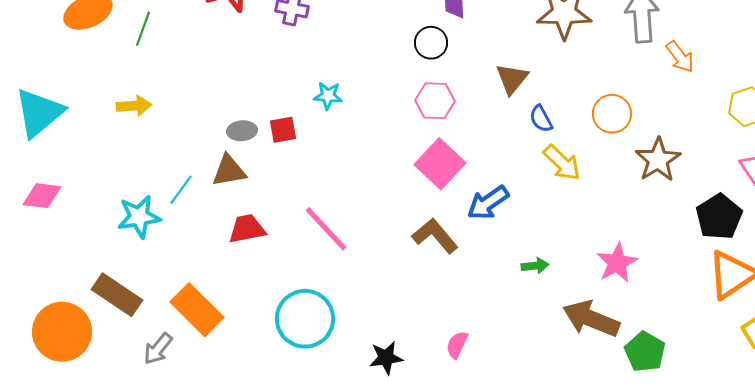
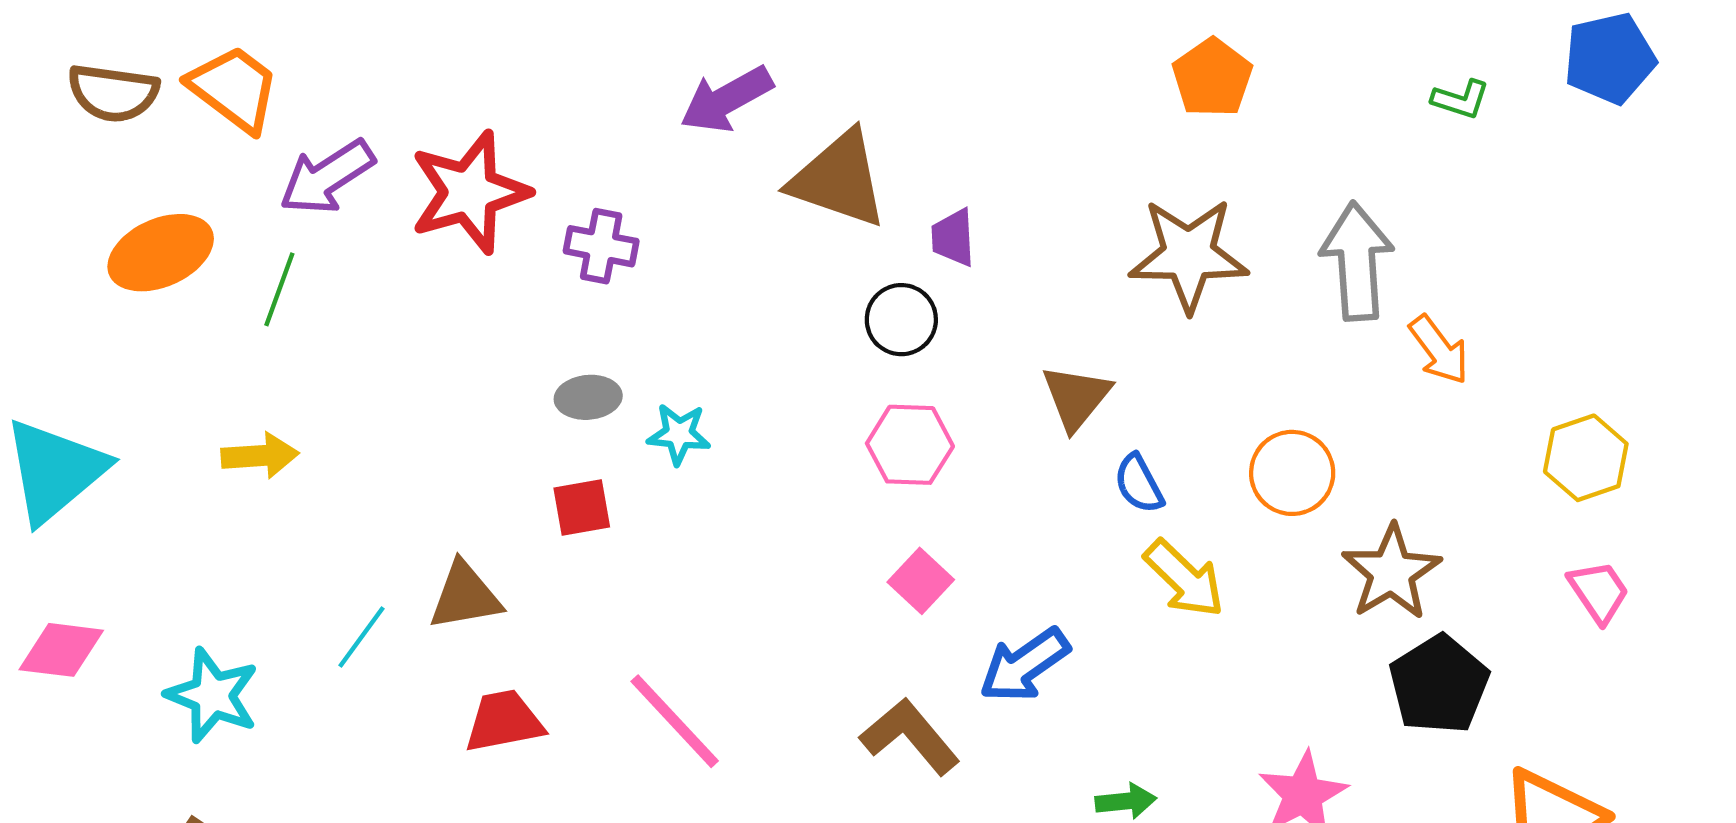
gray ellipse: (242, 131) -> (588, 397), moved
pink square: (440, 164) -> (921, 581), size x0.6
cyan star: (139, 217) -> (212, 695), moved, turned 30
black pentagon: (719, 217) -> (1439, 685), moved

